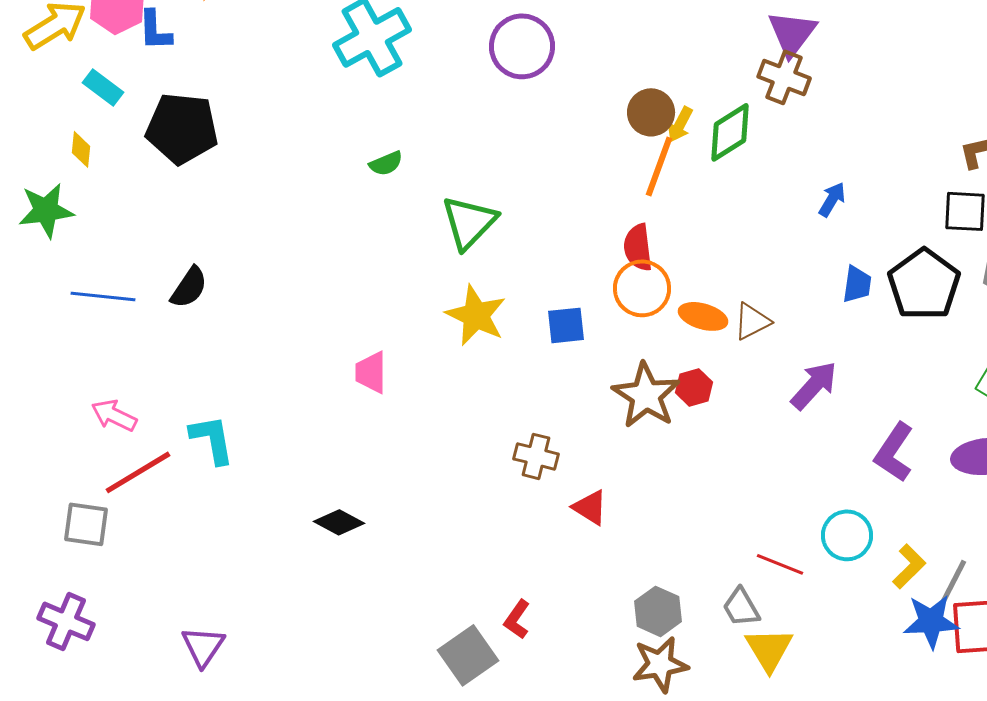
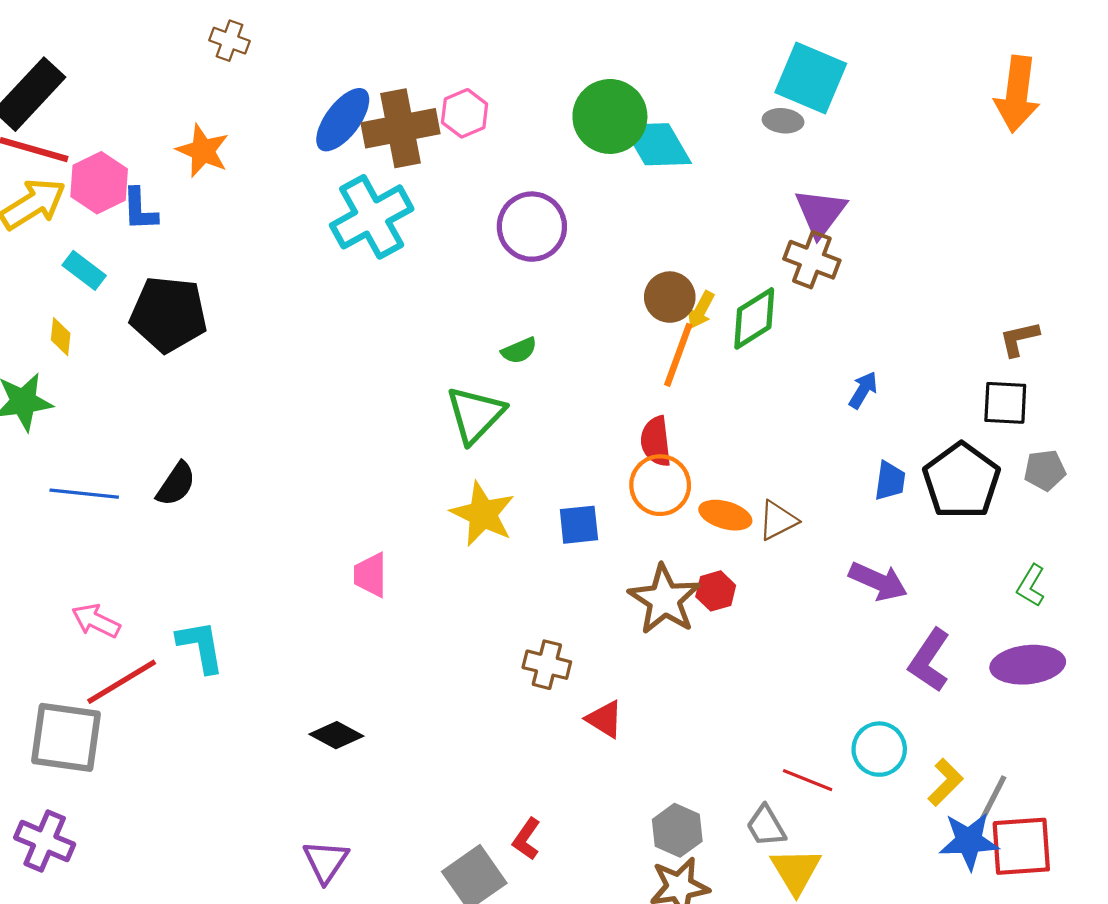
green semicircle: (386, 163) -> (519, 351), moved
purple arrow: (814, 385) -> (878, 581), moved, turned 72
gray square: (86, 524) -> (66, 737), size x1.5
purple triangle: (203, 646) -> (326, 861), moved

